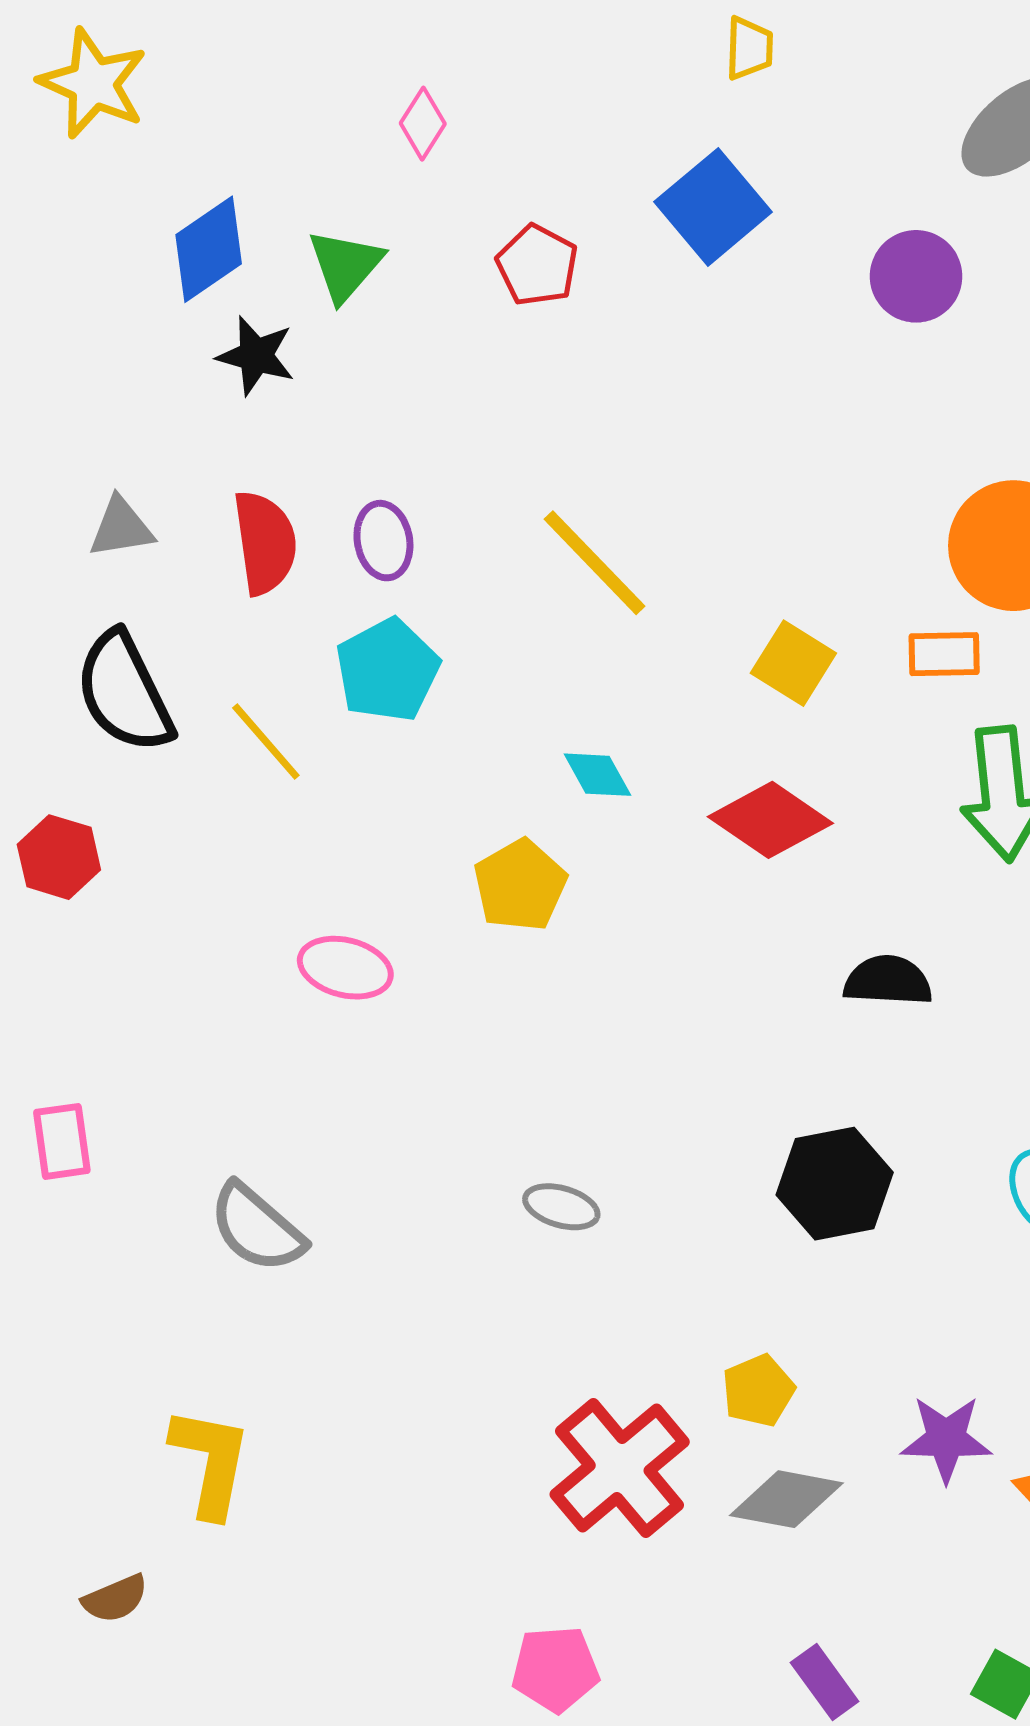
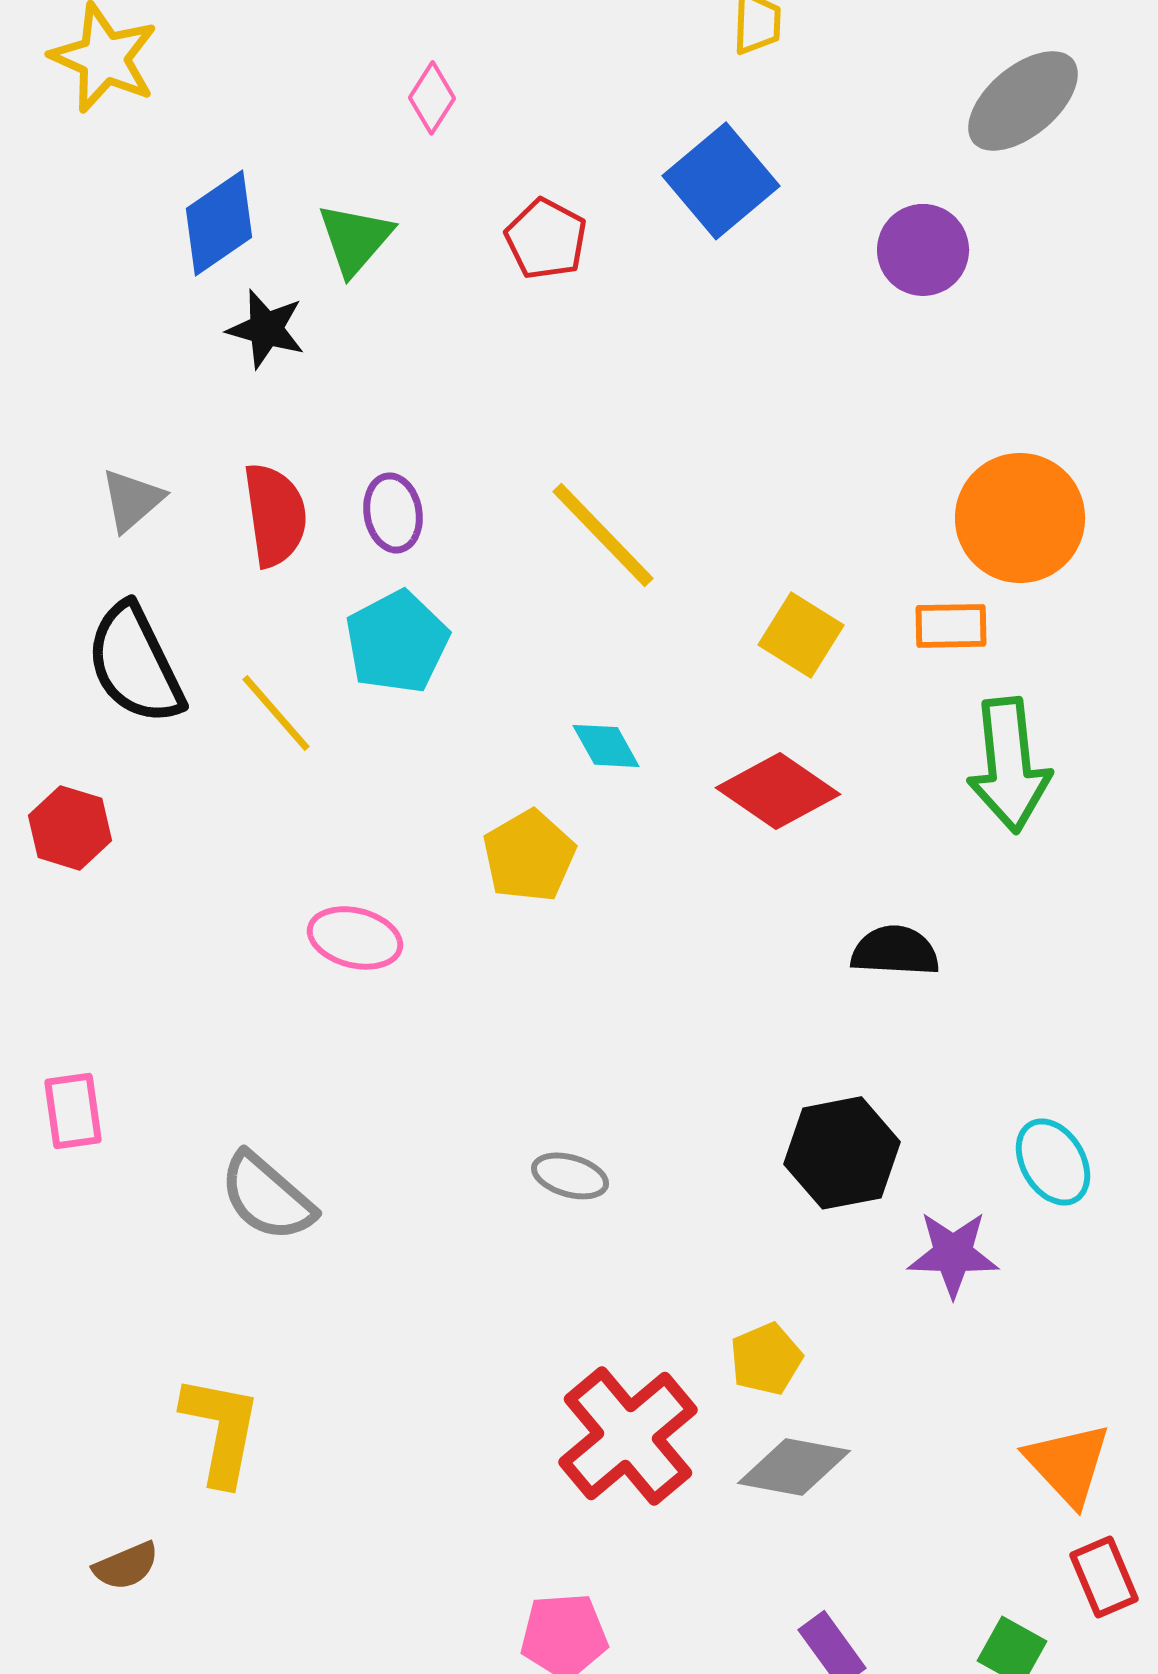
gray triangle: (121, 528) -> (132, 500), turned -32
purple star: (946, 1439) -> (953, 1254), moved

